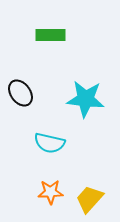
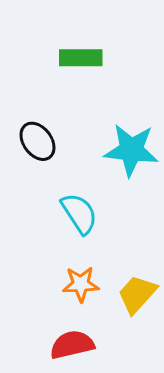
cyan semicircle: (49, 143) -> (79, 213), turned -136

